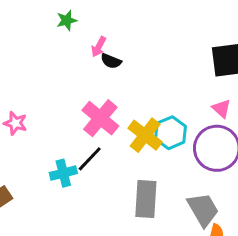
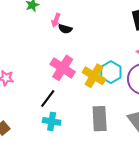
black line: (90, 159) -> (48, 99), moved
cyan cross: (63, 173) -> (52, 121), moved, turned 30

